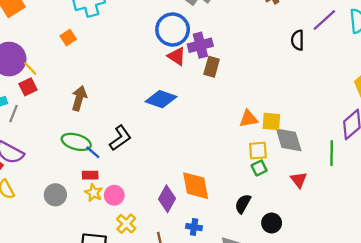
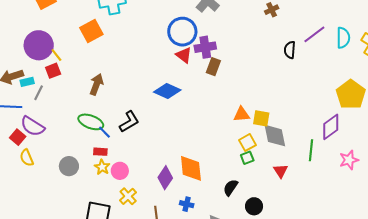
orange square: (68, 38) -> (91, 31), size x1.6
yellow square: (258, 151) -> (247, 143), turned -30

